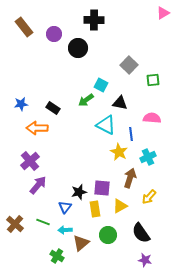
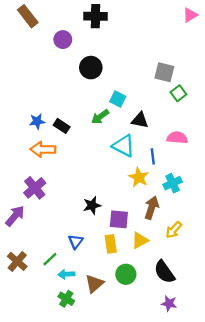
black cross: (94, 20) -> (95, 16), moved
brown rectangle: (24, 27) -> (28, 16), moved
black circle: (78, 48) -> (91, 68), moved
gray square: (129, 65) -> (164, 72), moved, turned -30
green square: (153, 80) -> (178, 93), turned -32
blue star: (21, 104) -> (37, 121), moved
purple arrow: (38, 185) -> (15, 216), moved
black star: (79, 192) -> (92, 205), moved
green line: (43, 222) -> (50, 259), turned -64
cyan arrow: (65, 230) -> (66, 274), moved

